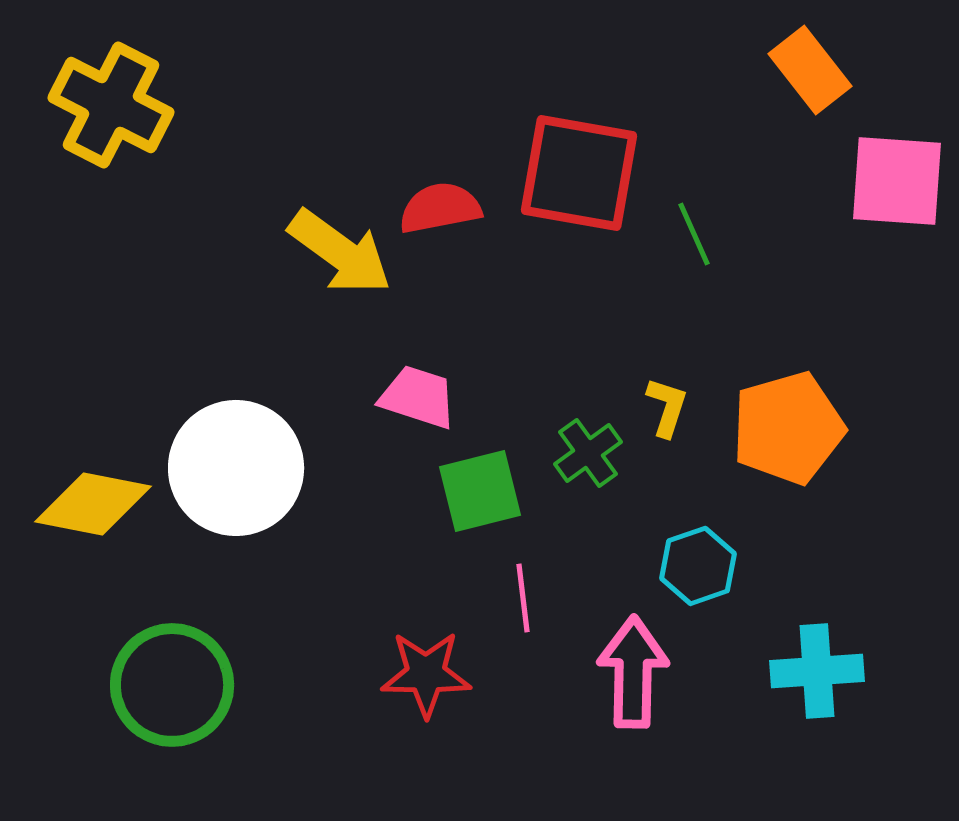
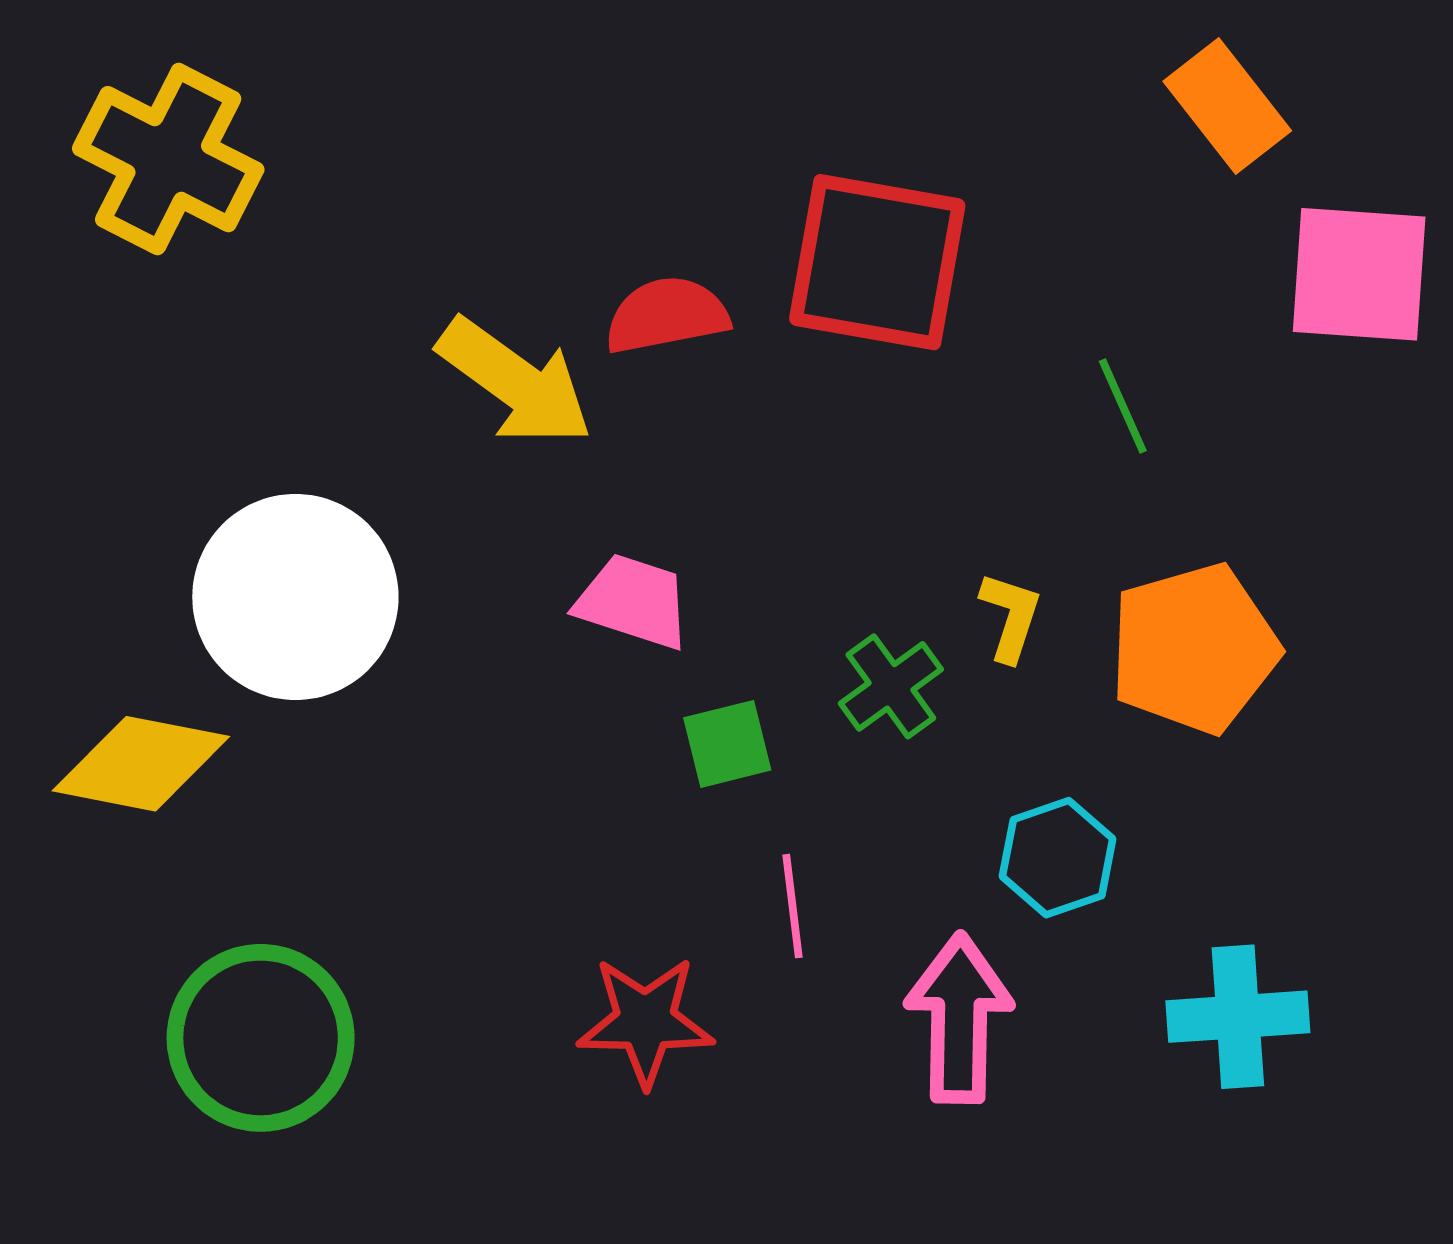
green line: (694, 234) -> (1123, 406), moved
white circle: (236, 468) -> (295, 597), moved
green square: (480, 491) -> (727, 744), size x0.7

